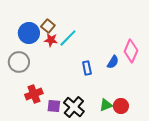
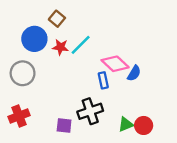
brown square: (48, 26) -> (57, 19), moved
pink diamond: (131, 51) -> (115, 64), moved, turned -70
red cross: (34, 94) -> (19, 116), moved
black cross: (74, 107) -> (90, 111), moved, turned 30

